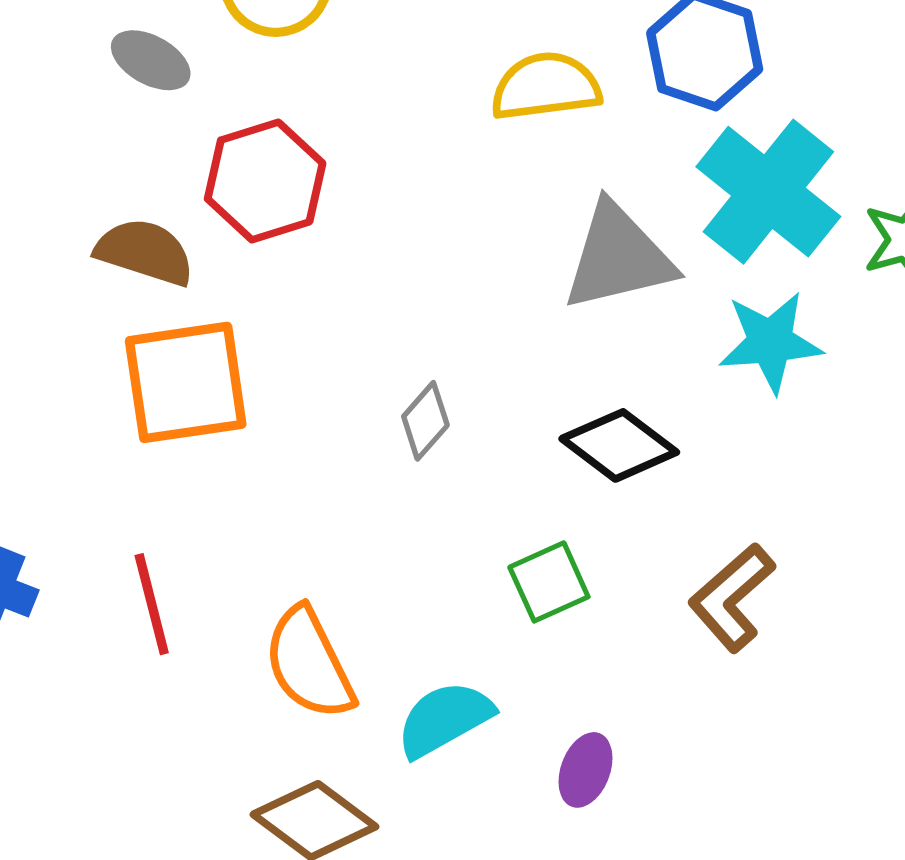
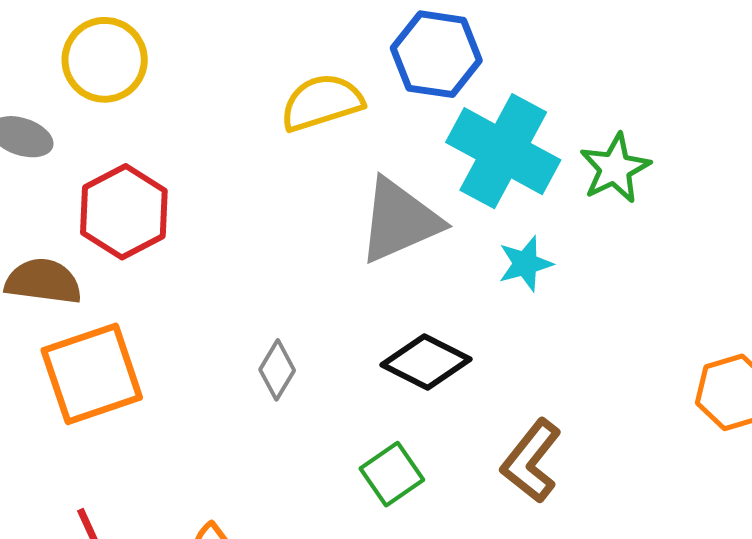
cyan star: (770, 342) -> (525, 264), size x0.7

